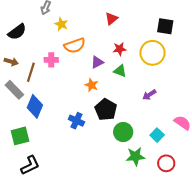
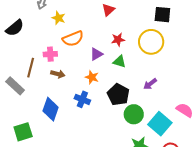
brown arrow: (11, 62) -> (58, 74), moved
blue diamond: (35, 106) -> (51, 109), moved
black pentagon: (106, 109) -> (118, 95), moved
blue cross: (76, 121) -> (82, 99), moved
green circle: (123, 132) -> (134, 114), moved
cyan square: (157, 135) -> (160, 124), size x1.6

